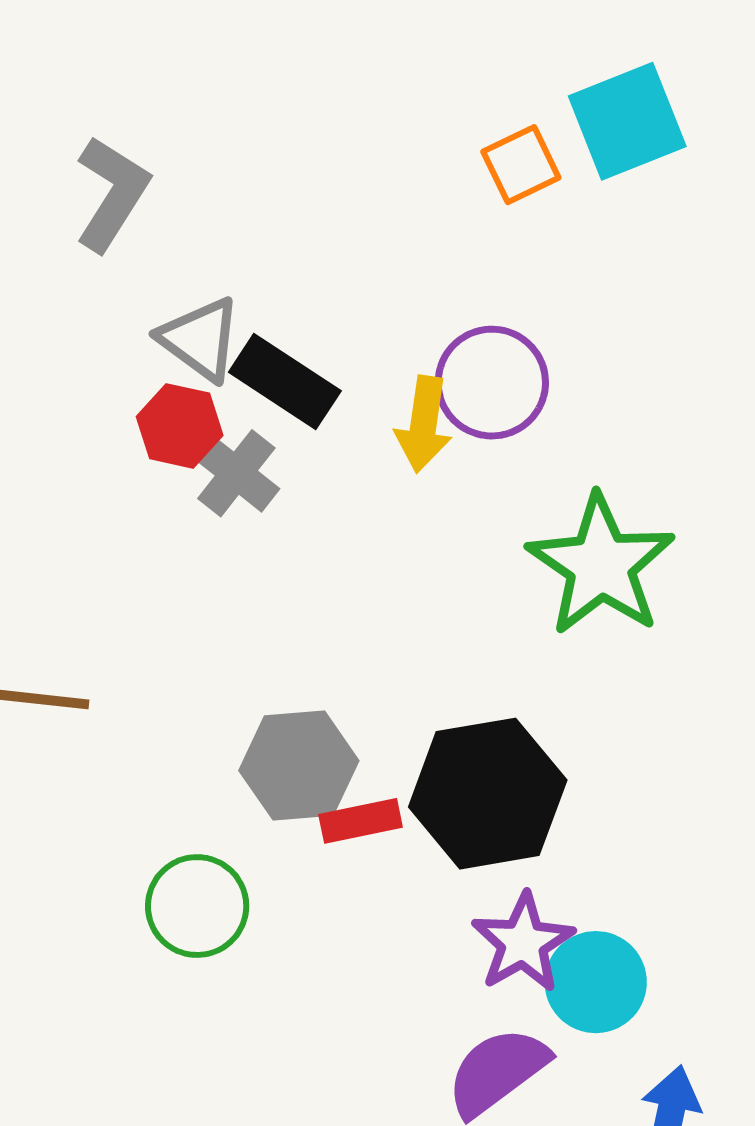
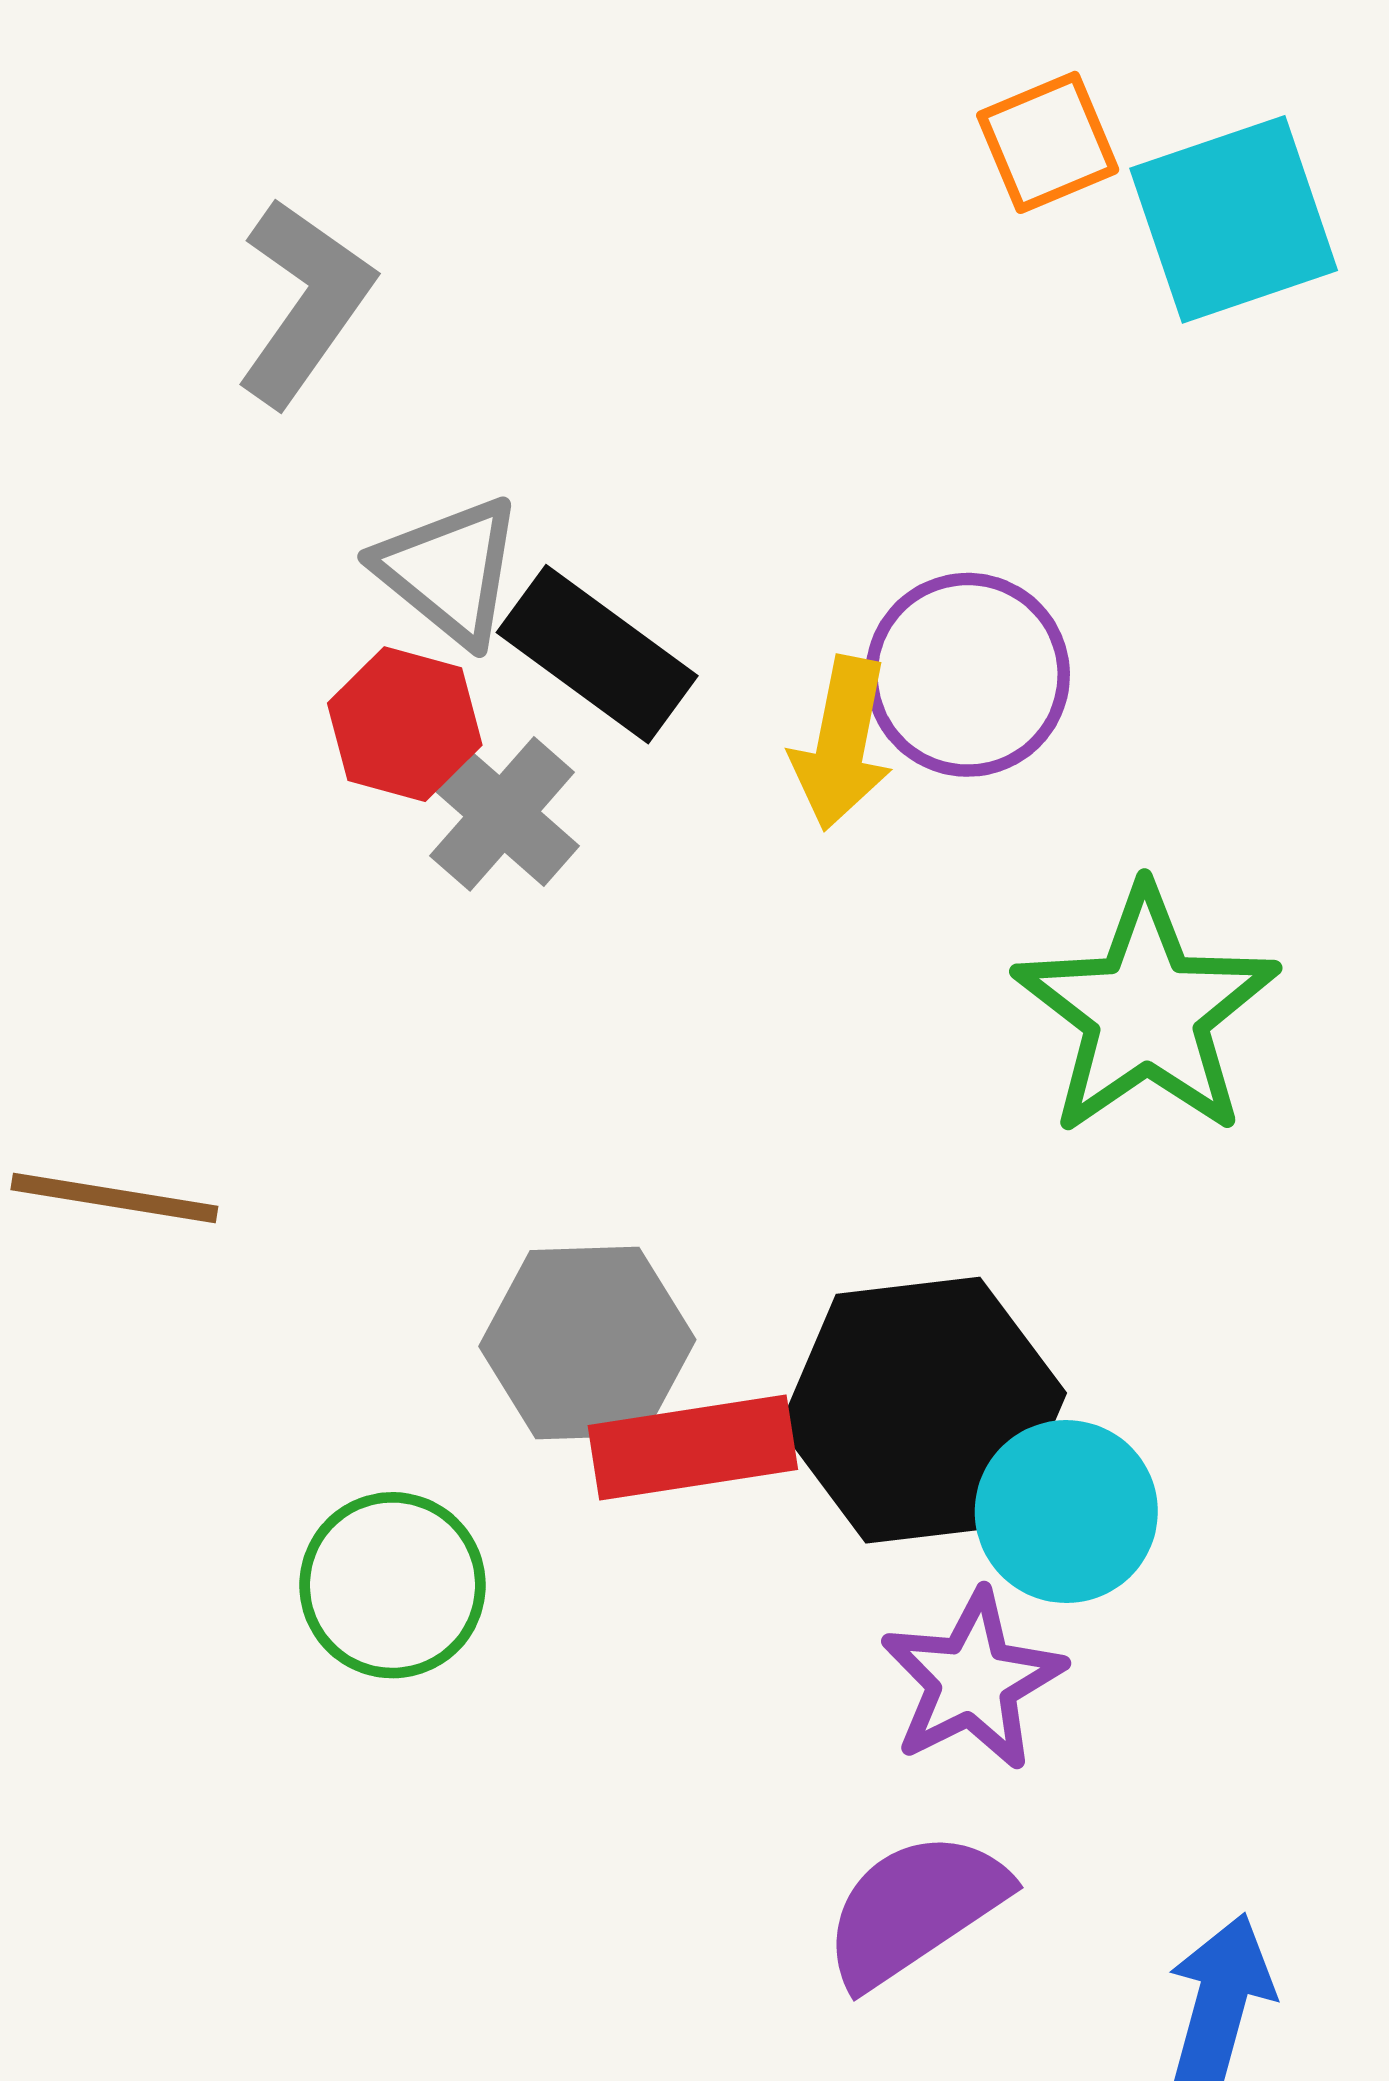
orange square: (521, 165) -> (1048, 142), moved
red rectangle: (361, 821) -> (693, 1448), size x1.4
cyan circle: (596, 982) -> (1066, 1512), moved

